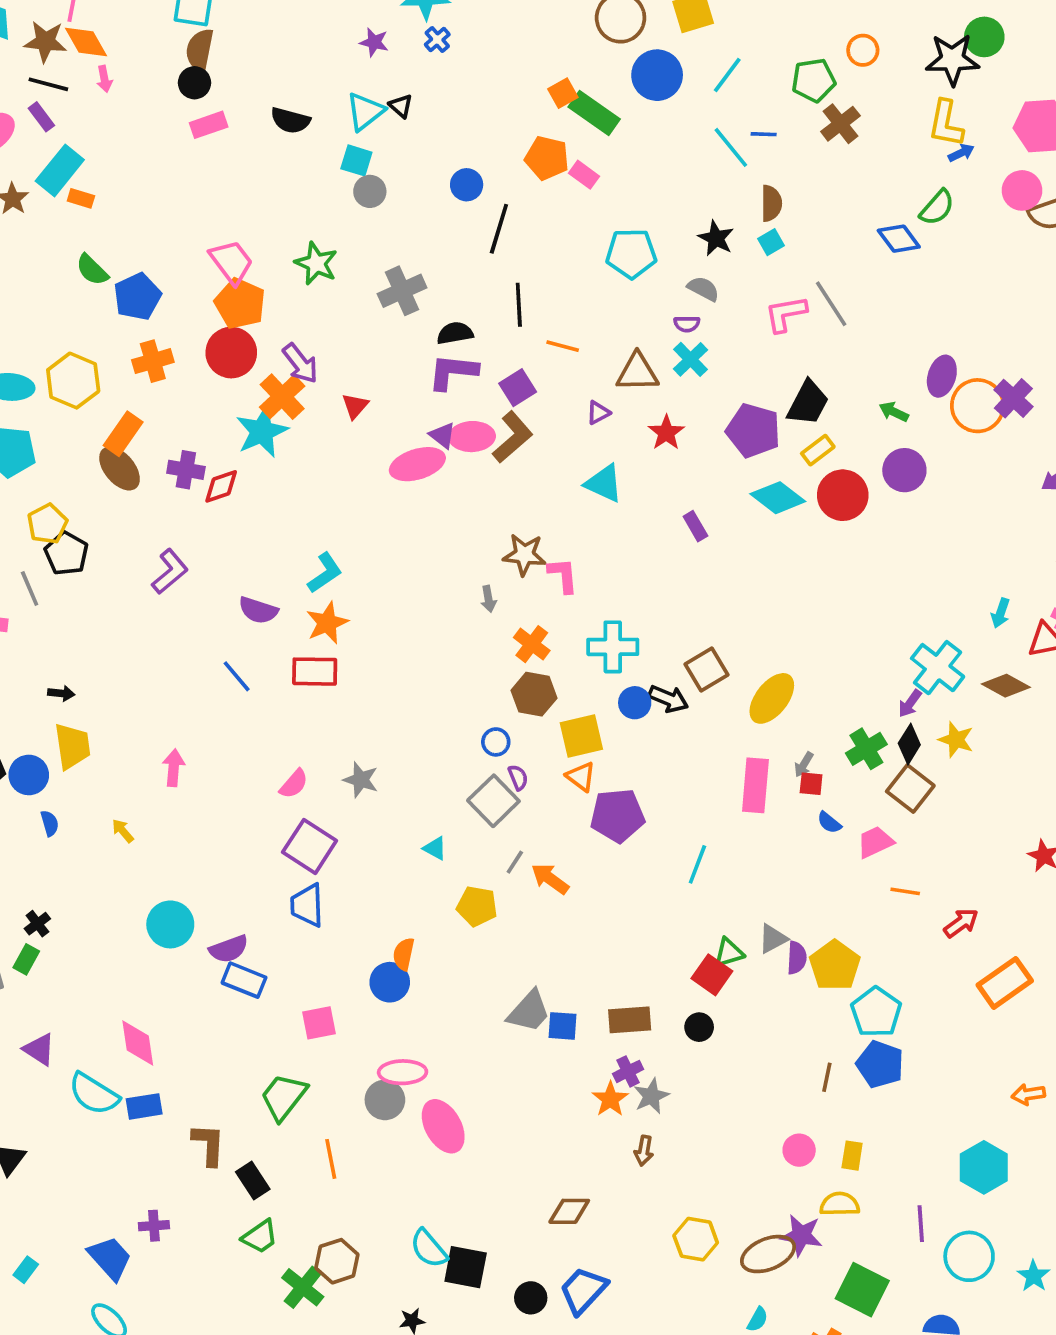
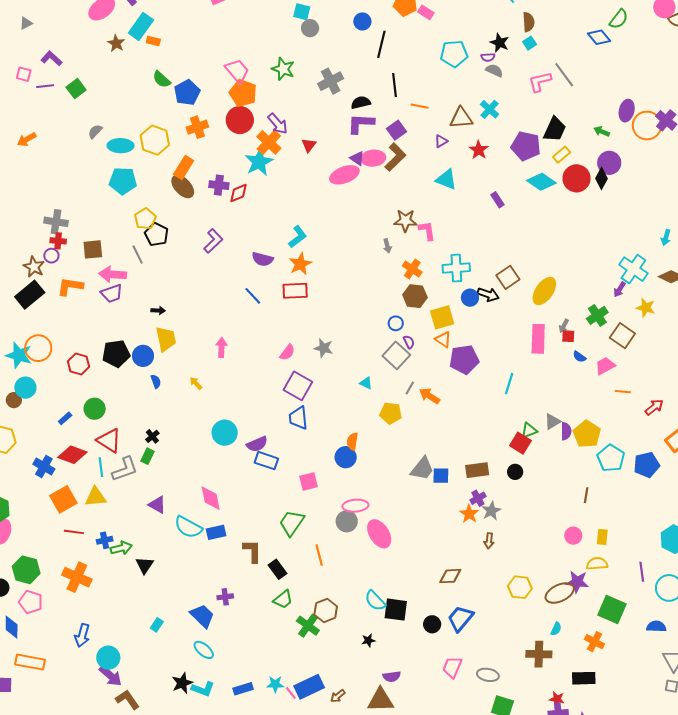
purple semicircle: (687, 324) -> (488, 57), moved
black diamond: (909, 744) -> (602, 178), moved
blue pentagon: (880, 1064) -> (647, 465), moved, turned -30

